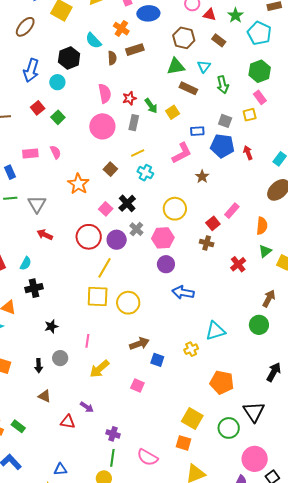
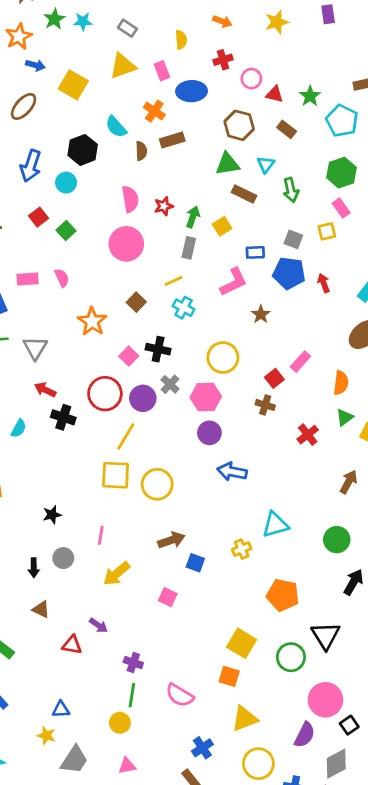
green arrow: (151, 106) -> (193, 217), turned -126
gray rectangle: (134, 123) -> (189, 248), moved
black cross: (127, 203) -> (158, 349), turned -36
black cross: (34, 288) -> (63, 417), moved, turned 30
green circle: (259, 325) -> (337, 540), moved

